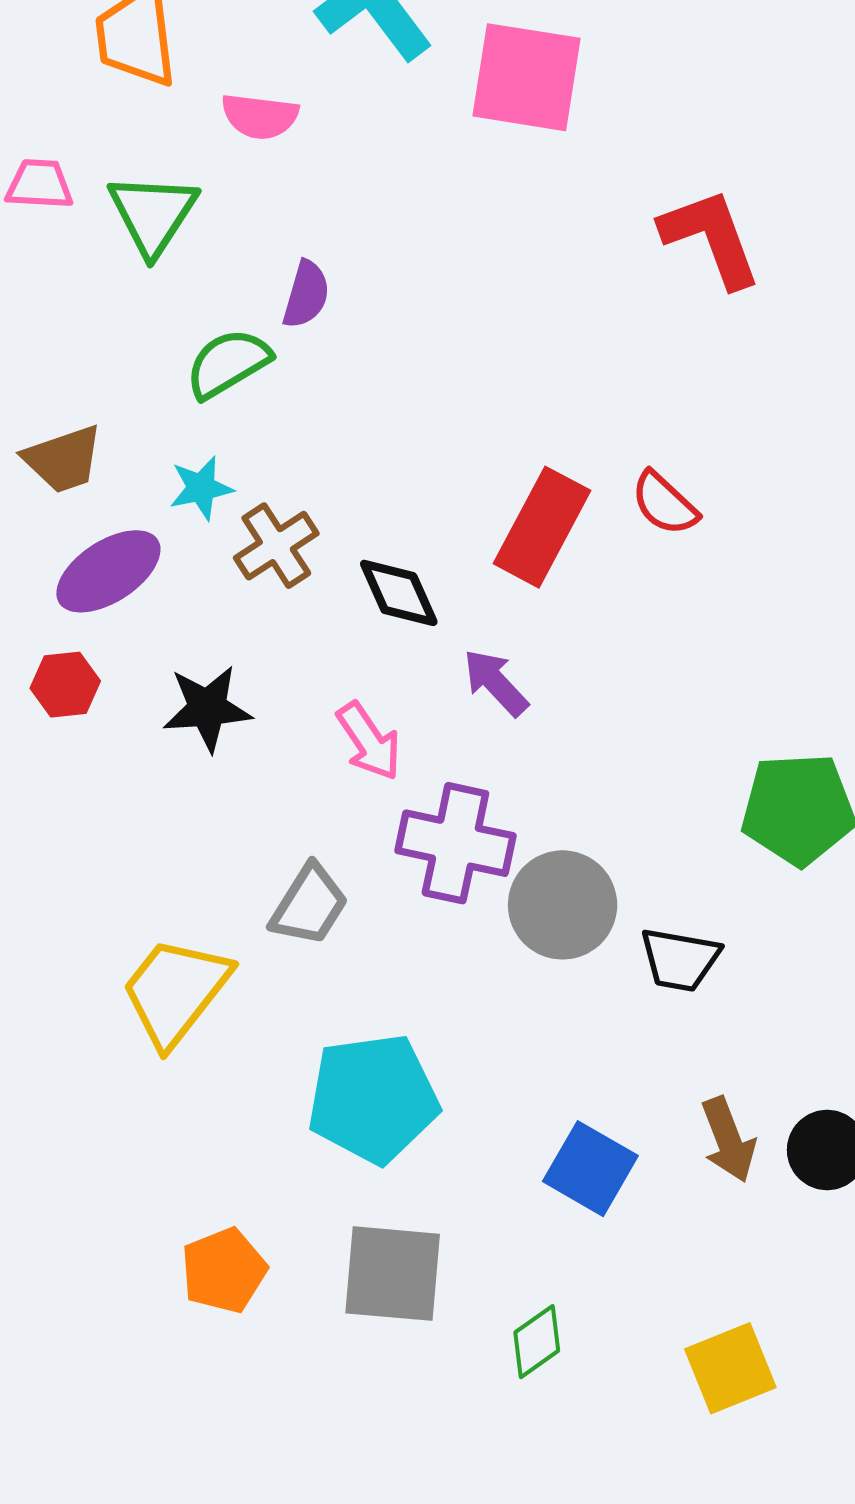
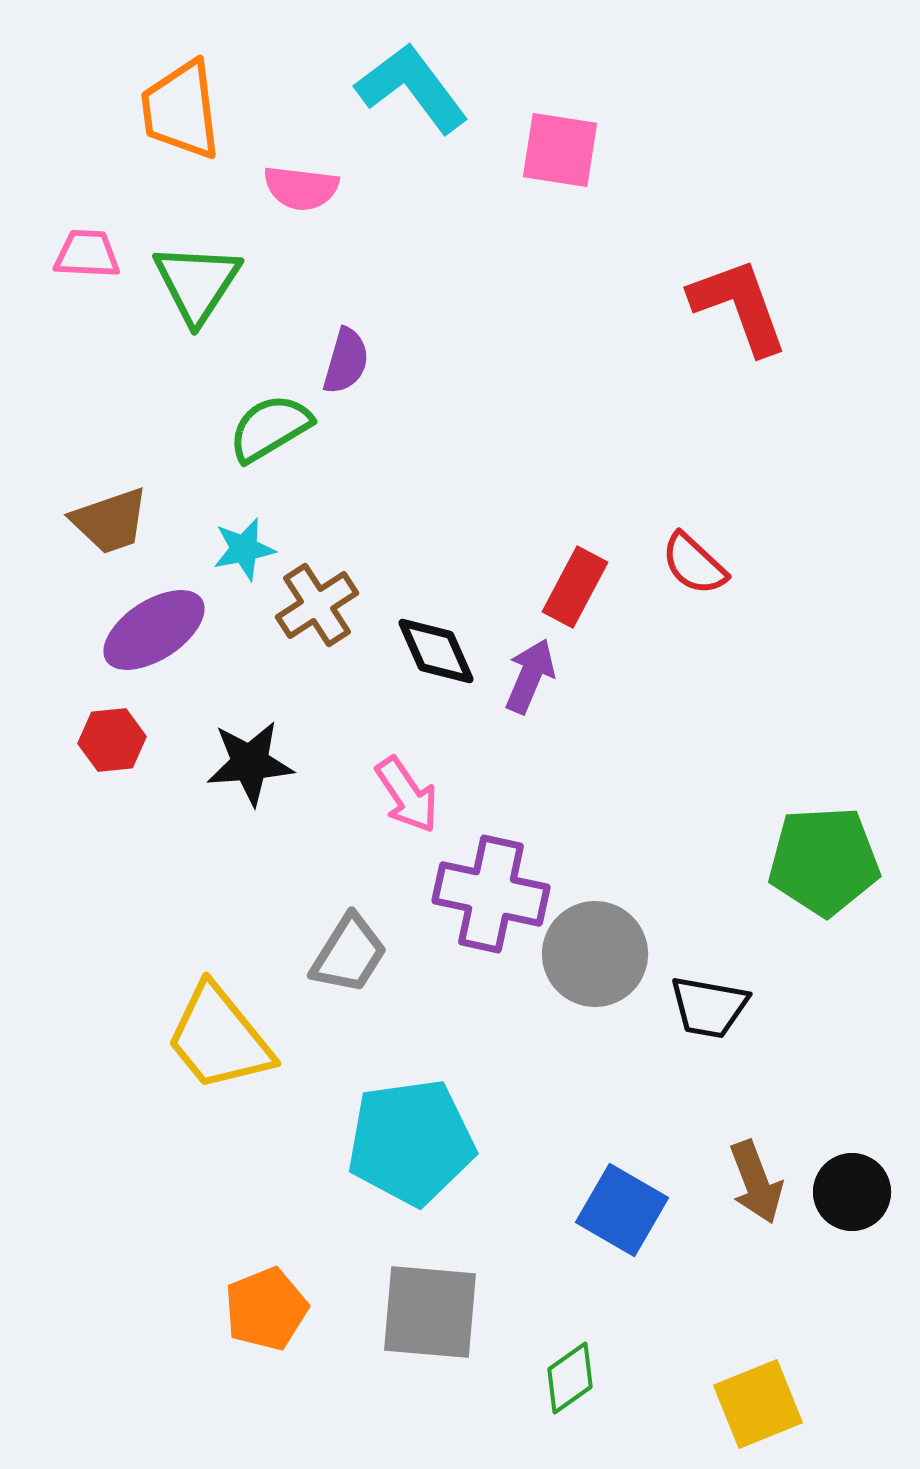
pink square: (526, 77) -> (560, 150), size x0.7
red rectangle: (542, 527) -> (575, 587), size x0.7
purple arrow: (496, 683) -> (530, 676), moved, turned 66
yellow trapezoid: (175, 991) -> (219, 1038), turned -77

